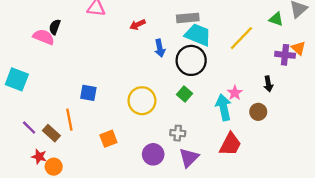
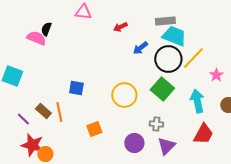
yellow line: (241, 38) -> (193, 58), moved
blue arrow: (160, 48) -> (140, 48), turned 63
pink star: (235, 93) -> (216, 75), moved
green square: (184, 94) -> (162, 89), size x1.6
brown rectangle: (51, 133) -> (43, 111), moved
red star: (39, 157) -> (32, 145), size x1.6

